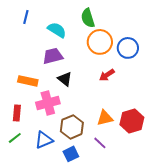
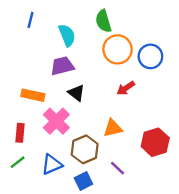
cyan semicircle: (57, 30) -> (67, 35), turned 36
pink cross: (48, 103) -> (56, 121), turned -30
orange triangle: (105, 118) -> (113, 128), moved

